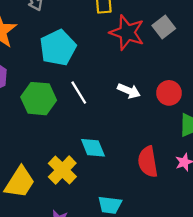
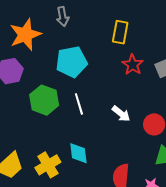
red star: (127, 33) -> (133, 65), size x0.7

